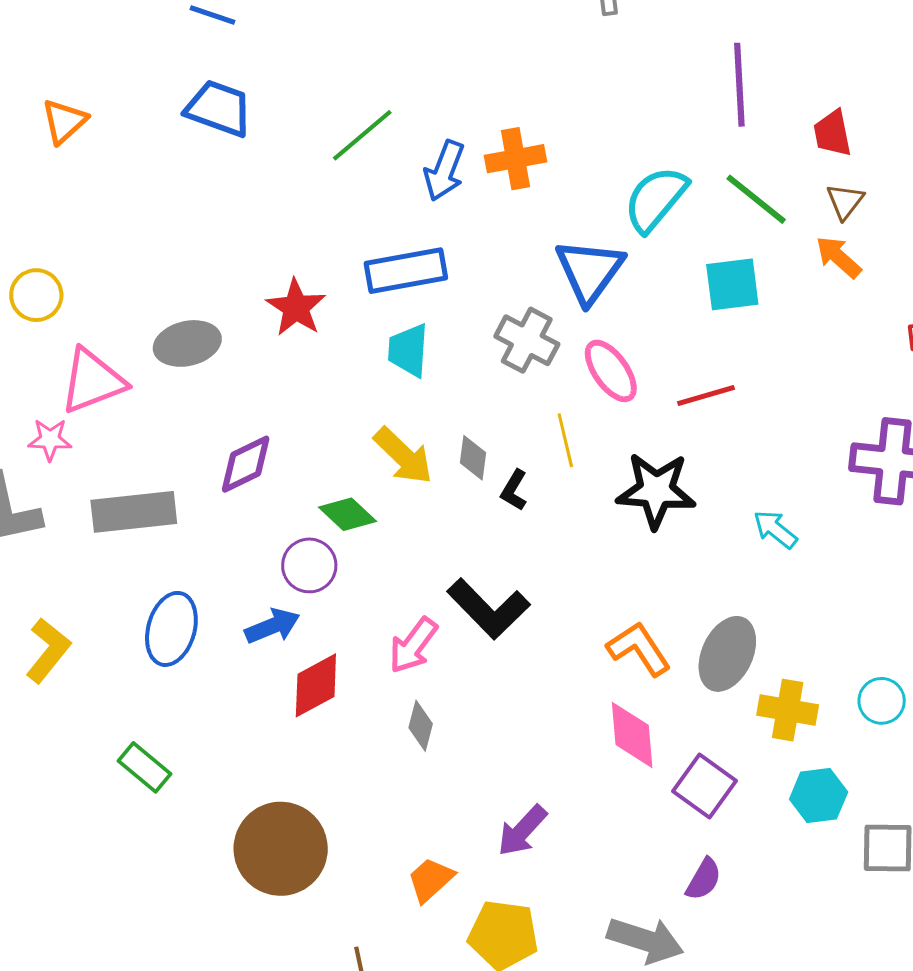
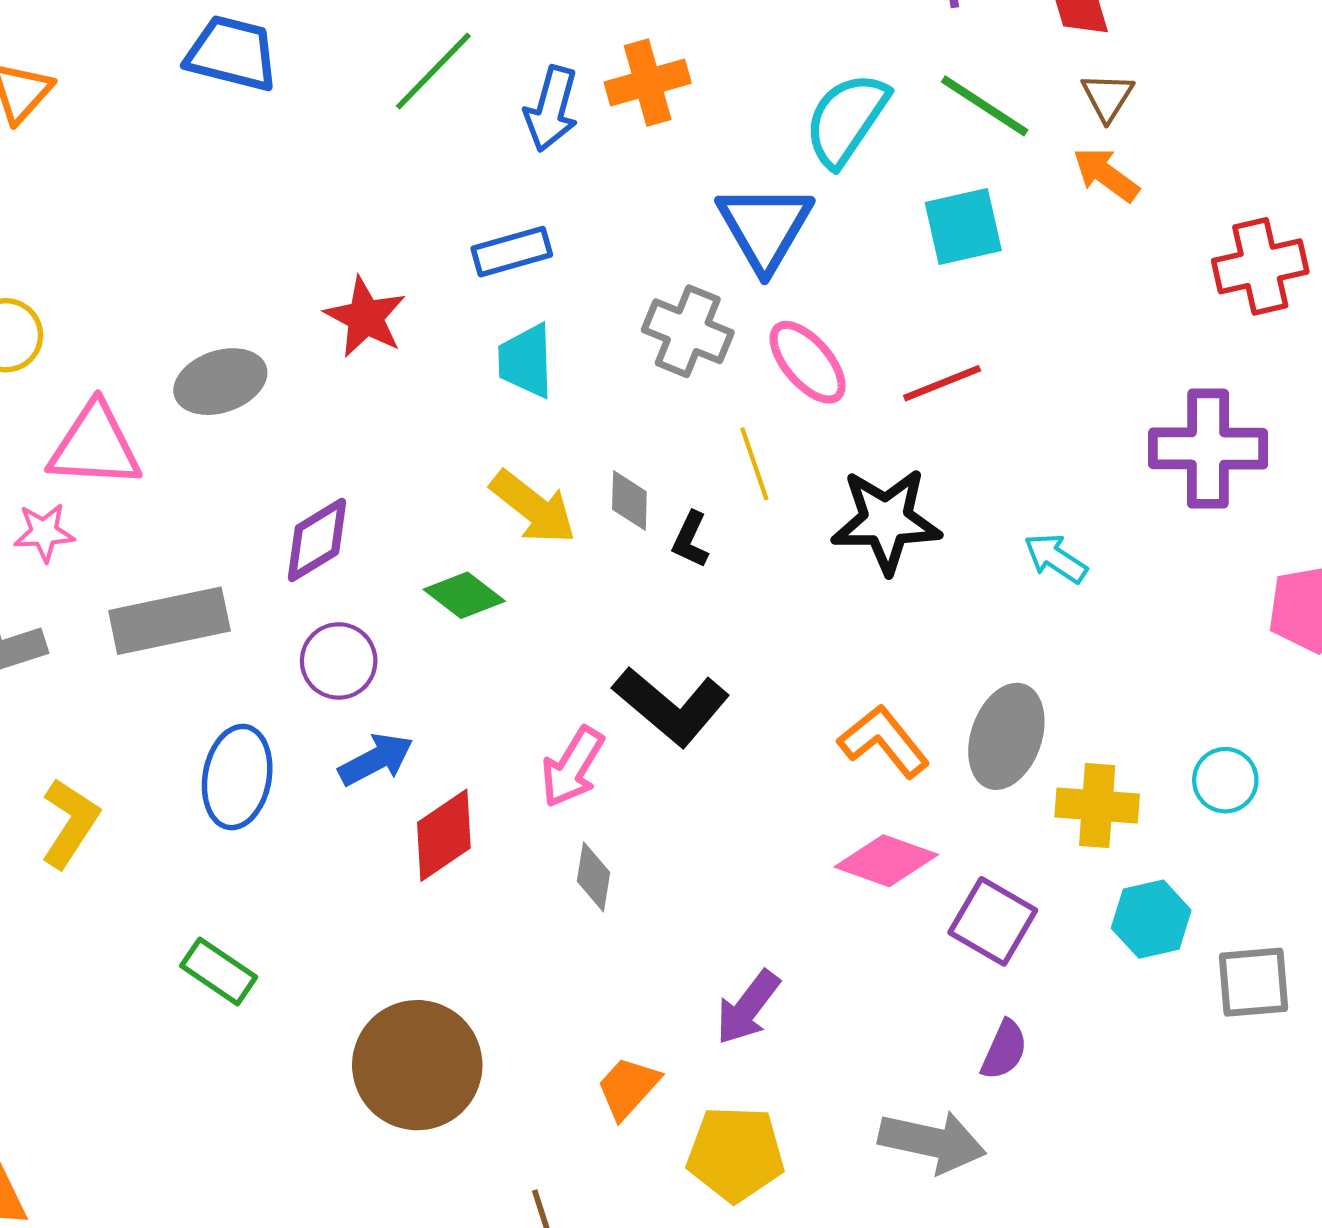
blue rectangle: (406, 271) -> (512, 252), size x0.7
pink triangle: (93, 381) -> (95, 446), turned 30
purple circle: (309, 565) -> (339, 661), moved
pink diamond: (632, 735) -> (886, 861), turned -60

